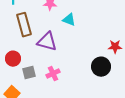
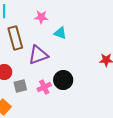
purple triangle: (47, 42) -> (38, 55), turned -35
black circle: (101, 67) -> (63, 80), moved

